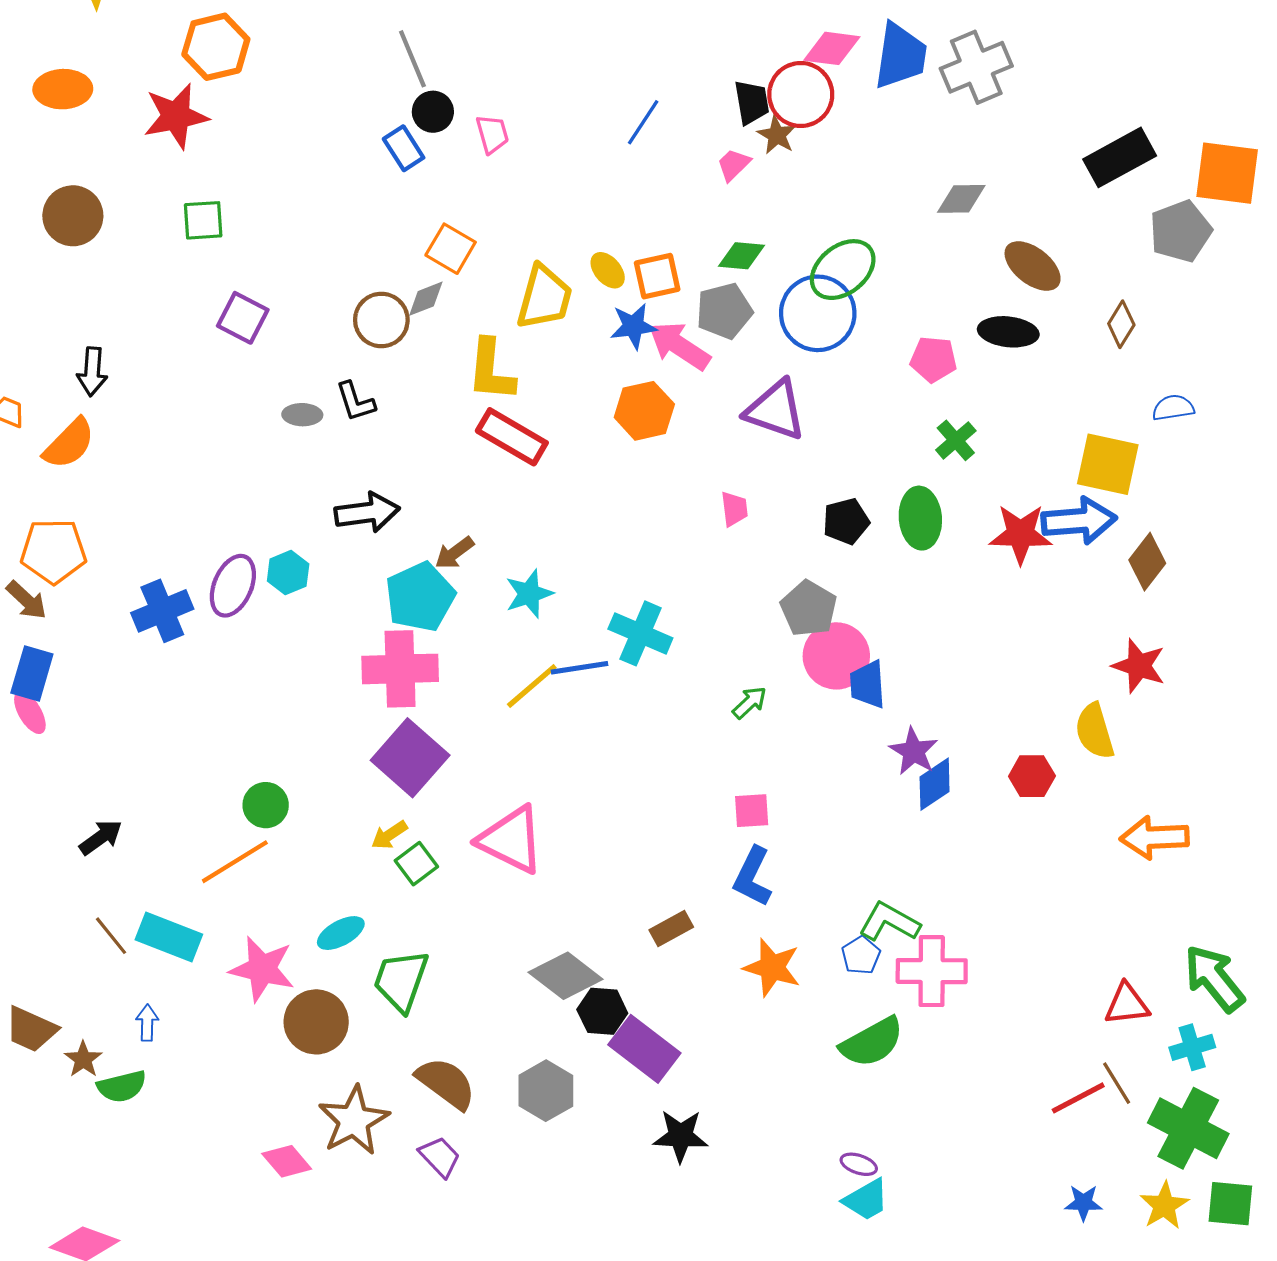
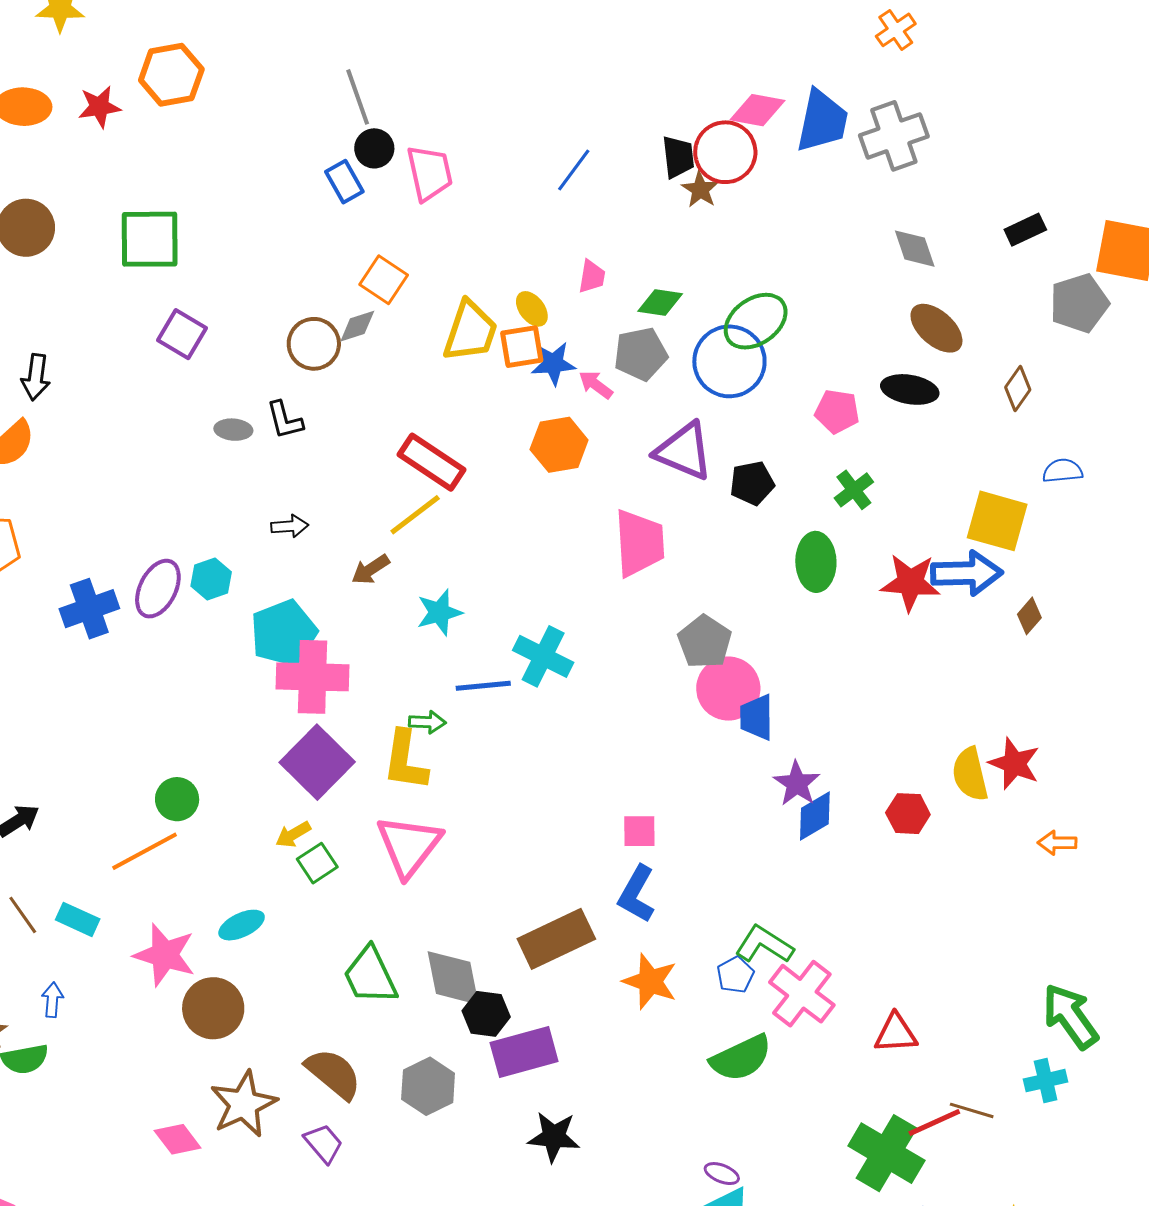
red star: (176, 116) -> (99, 107), moved, size x0.7
pink trapezoid: (492, 134) -> (430, 173), size x1.5
black rectangle: (1120, 157) -> (1025, 230), size x0.6
pink trapezoid: (734, 165) -> (592, 277), moved, turned 141
gray diamond: (961, 199) -> (915, 249), moved, turned 69
green square: (203, 220) -> (150, 239), size x1.6
orange square: (657, 276) -> (522, 347), moved
pink arrow: (679, 346) -> (596, 385), size x0.6
yellow L-shape: (491, 370) -> (405, 761), moved
pink trapezoid: (734, 509) -> (639, 543), size x2.0
black arrow: (367, 512) -> (290, 526), size x0.6
black pentagon: (846, 521) -> (752, 483), moved
brown diamond: (1147, 562) -> (1029, 616), size x0.7
cyan pentagon: (420, 597) -> (284, 633), moved
red star: (1139, 666) -> (1014, 764), moved
yellow line: (532, 686) -> (415, 515), moved
green arrow: (750, 703) -> (427, 722), moved, turned 42
orange arrow: (1154, 838) -> (1057, 843), moved, size x0.6
pink triangle: (511, 840) -> (409, 846), turned 38
brown rectangle: (671, 928) -> (556, 939), size x1.8
cyan rectangle: (169, 937) -> (78, 919), size x0.7
pink cross: (932, 971) -> (802, 994), turned 34
gray diamond: (566, 976) -> (453, 978), turned 38
green trapezoid: (401, 981) -> (370, 976), moved, turned -48
red triangle: (1127, 1004) -> (896, 1033), moved
purple rectangle: (644, 1049) -> (524, 1052), turned -56
brown line: (1117, 1083) -> (972, 1110), turned -45
green cross: (1188, 1128) -> (886, 1153), moved

